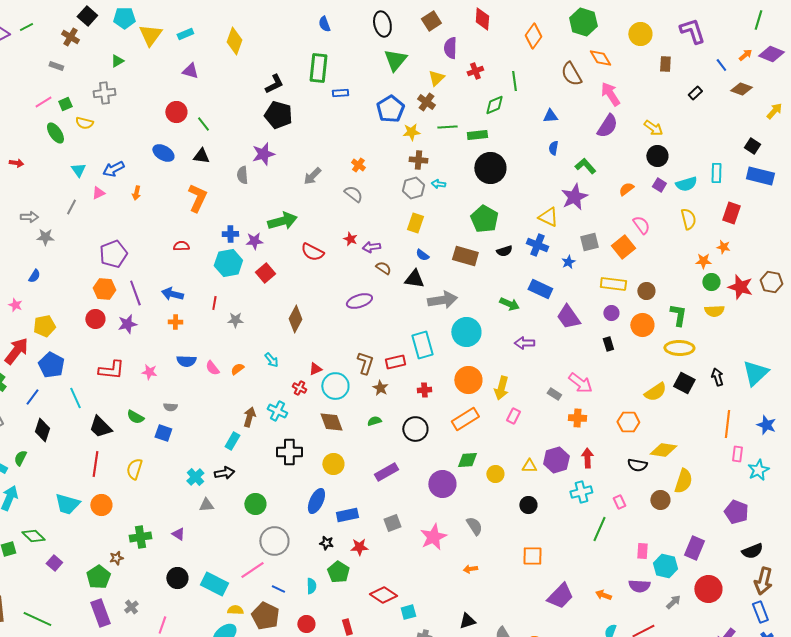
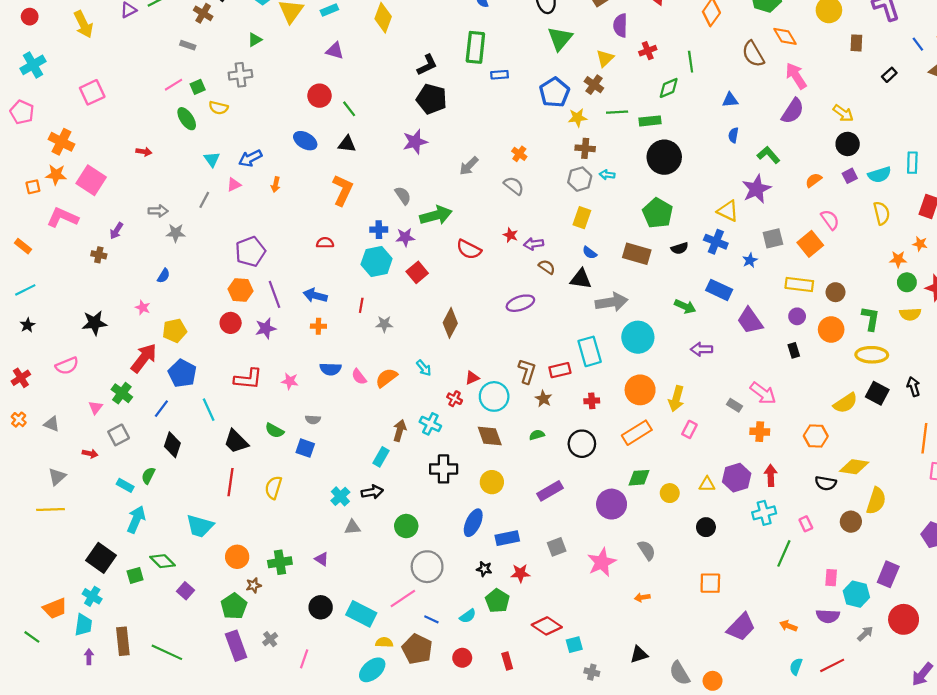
gray semicircle: (242, 175) -> (403, 196), moved, turned 150
purple square: (659, 185) -> (850, 176), turned 32
orange semicircle: (237, 369) -> (386, 378), size x1.5
orange circle: (101, 505) -> (237, 557), moved
cyan semicircle: (311, 586) -> (468, 616), turned 56

